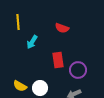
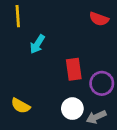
red semicircle: (62, 28) -> (99, 19), moved
white circle: (40, 88) -> (72, 109), moved

